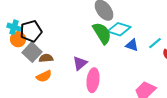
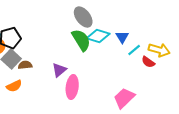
blue triangle: (132, 45) -> (122, 37), moved, turned 40
orange semicircle: (44, 76) -> (14, 86), moved

